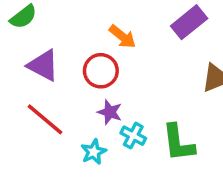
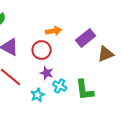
purple rectangle: (189, 22) -> (86, 38), moved
orange arrow: (122, 37) -> (54, 31), turned -49

